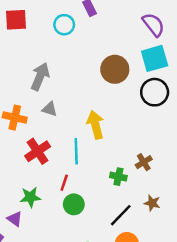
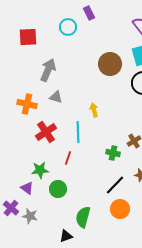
red square: (16, 20) -> (28, 37), moved
yellow arrow: (95, 125) -> (94, 110), size x0.6
green circle: (74, 204) -> (58, 189), moved

